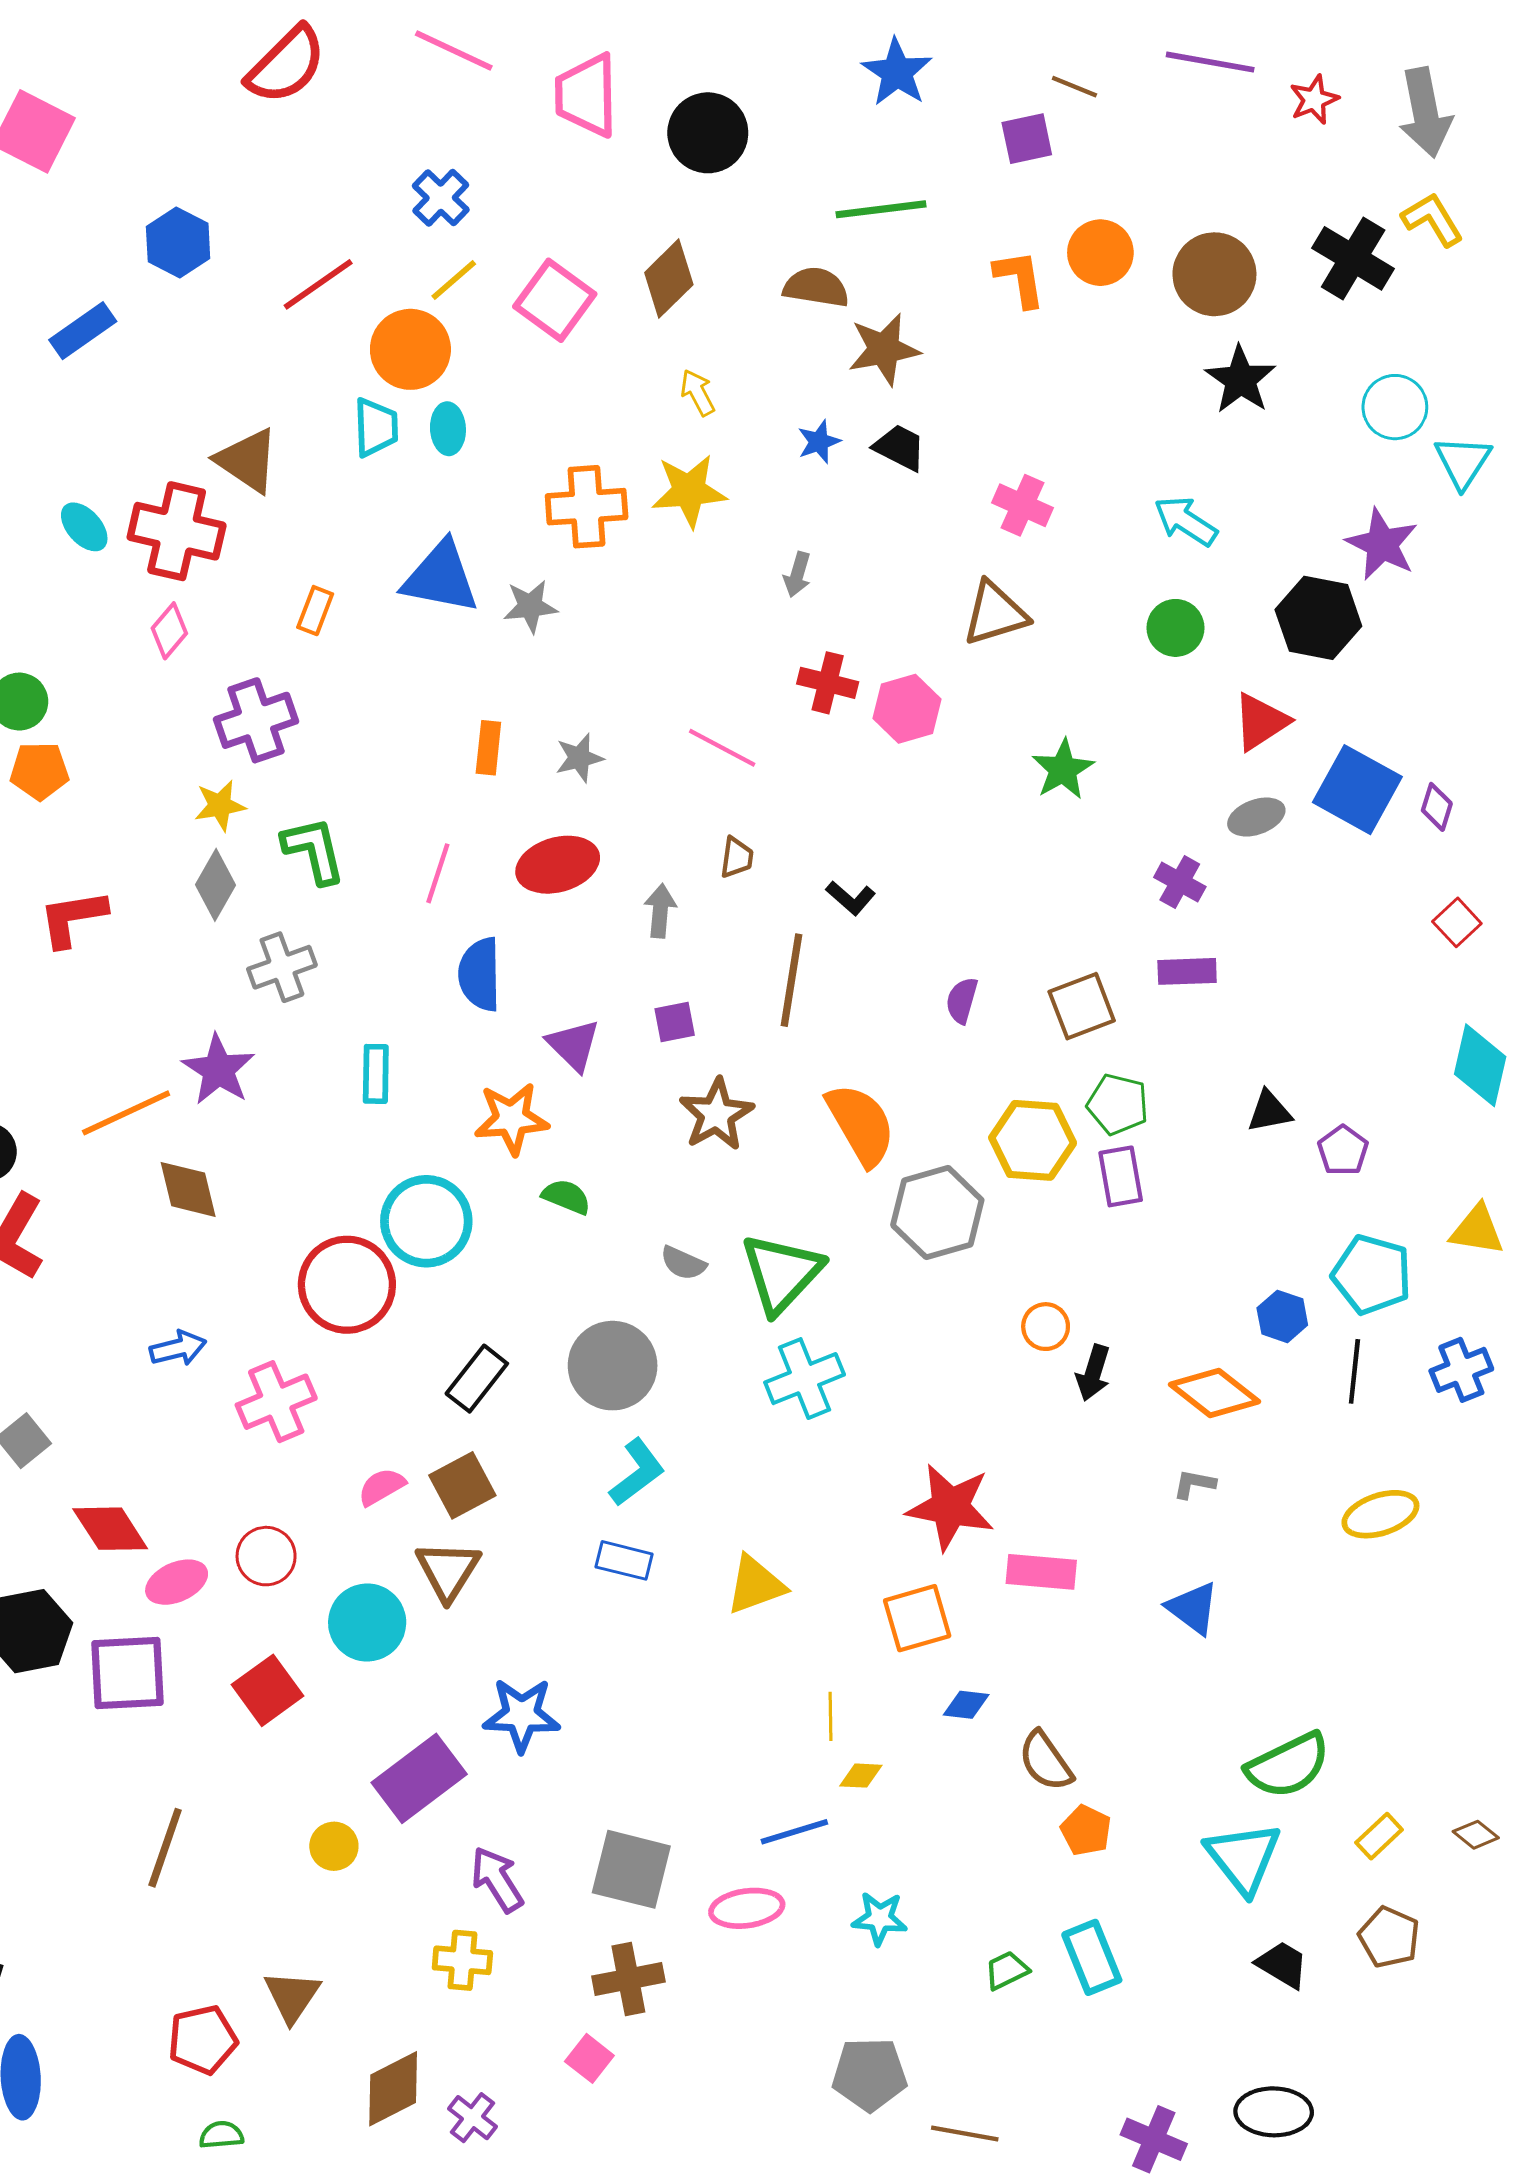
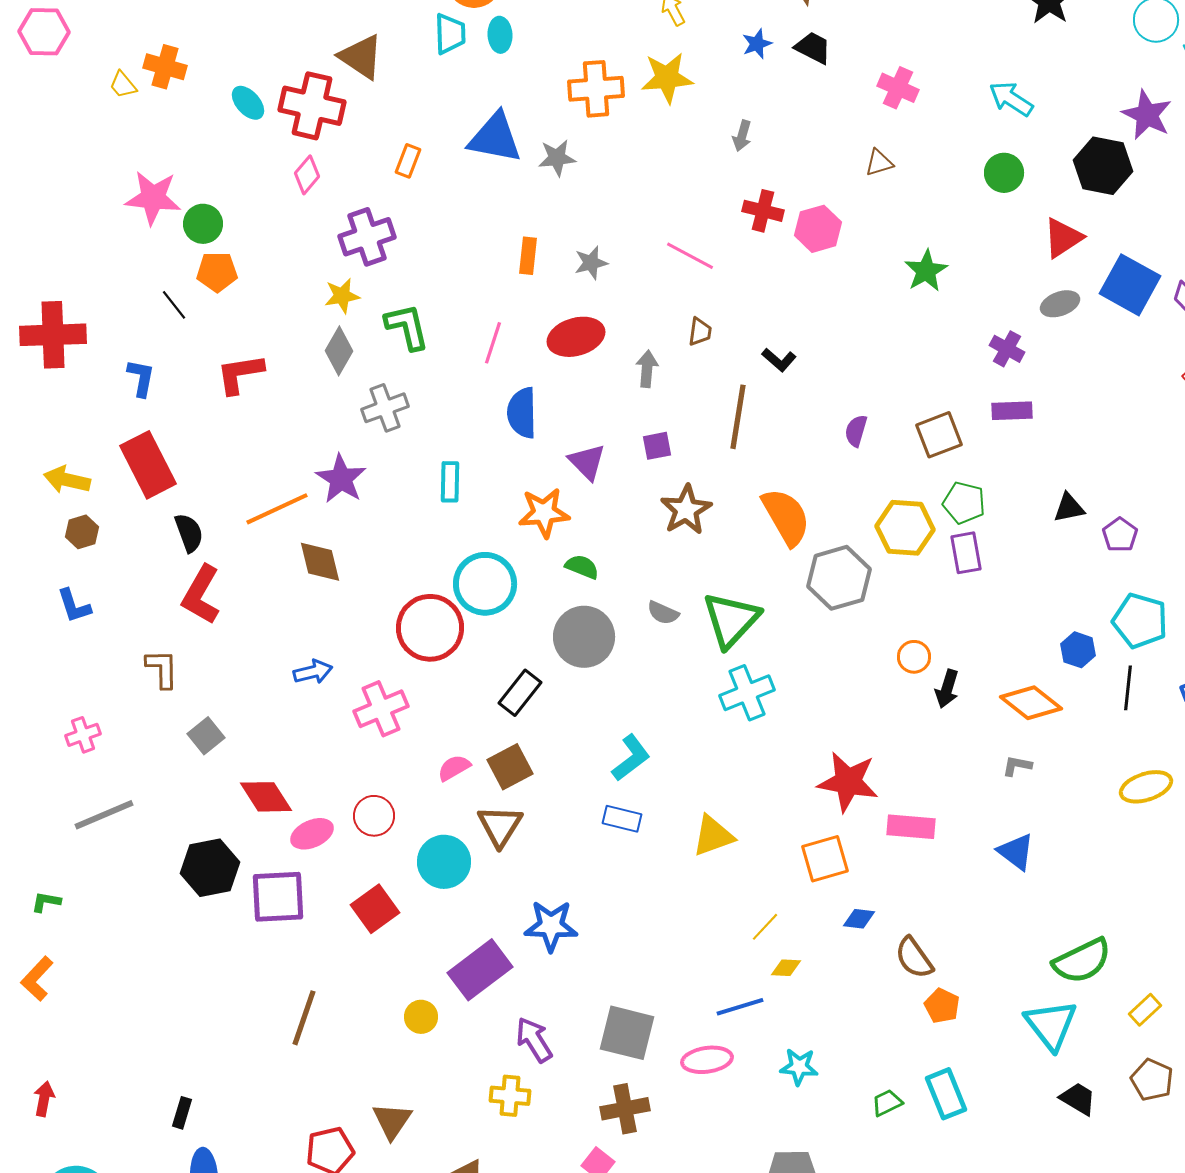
brown triangle: (995, 613) -> (879, 163), size x0.6
gray circle: (613, 1366) -> (584, 637), moved
yellow line: (830, 1716) -> (765, 927), turned 44

